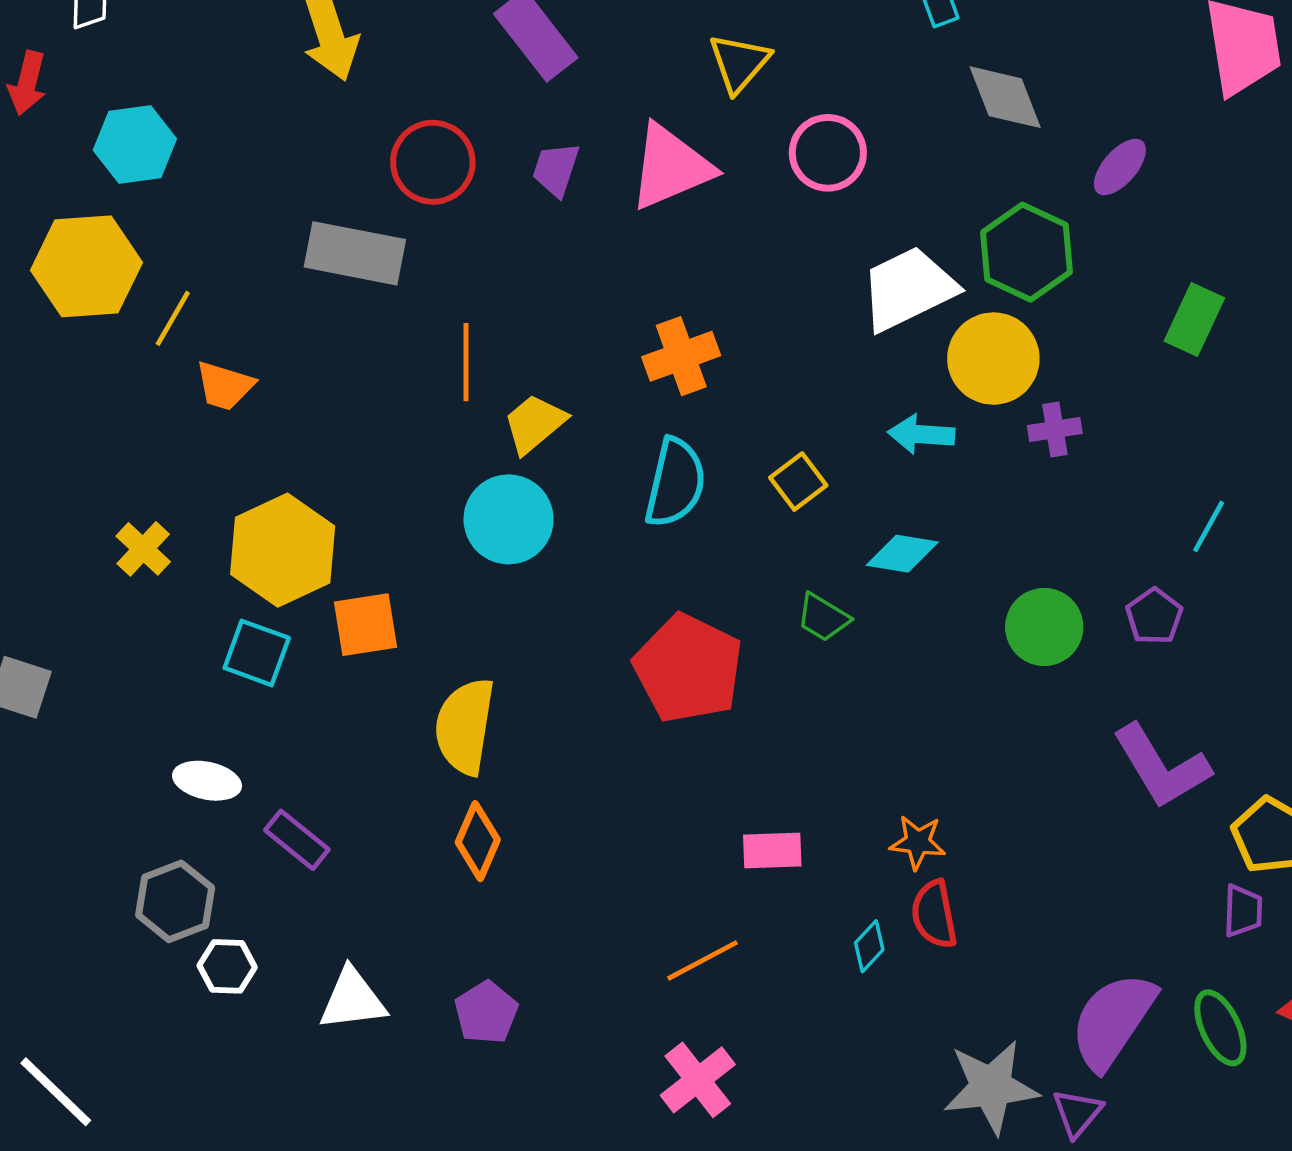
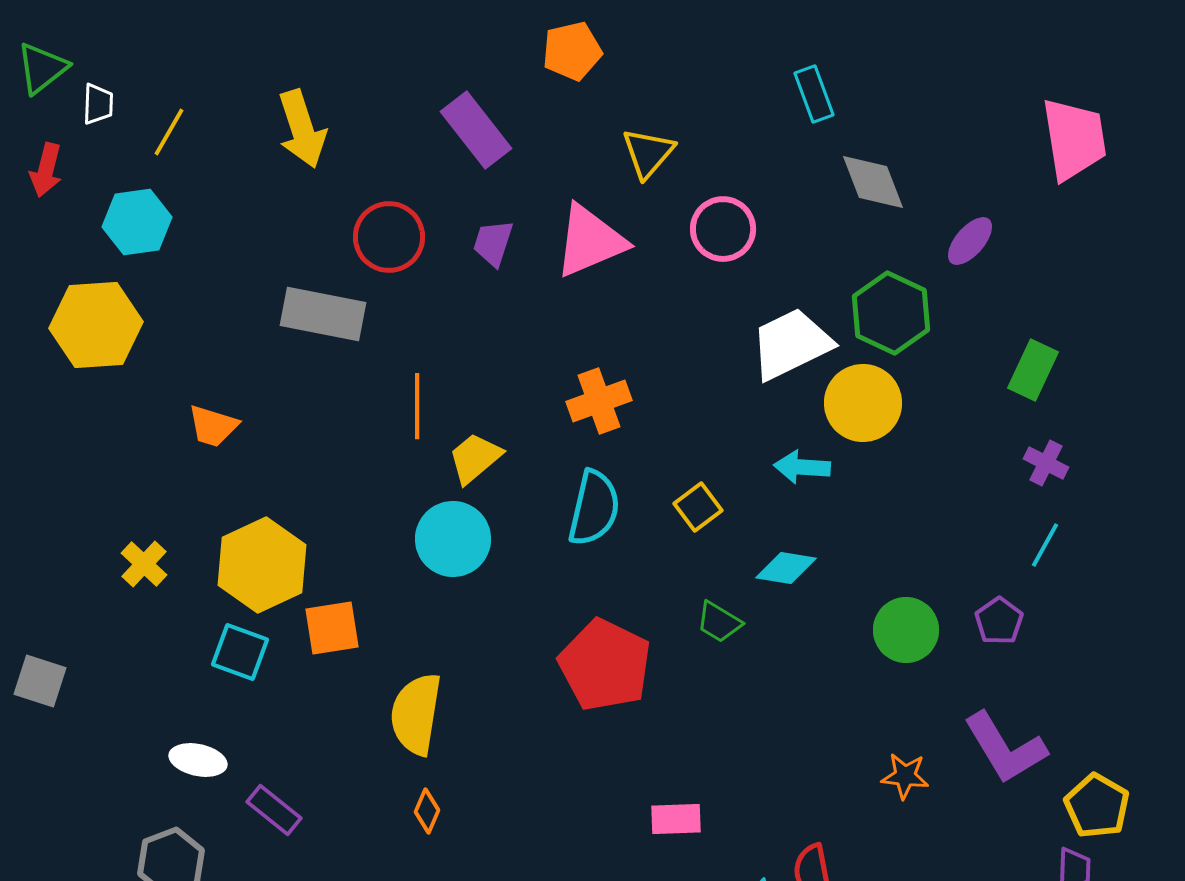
yellow line: (173, 318) -> (169, 132), moved
purple cross: (1055, 429) -> (1046, 463), moved, turned 36
orange diamond: (478, 841) -> (427, 811), size x0.7
orange star: (918, 842) -> (905, 776), moved

